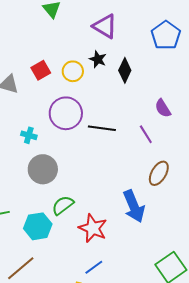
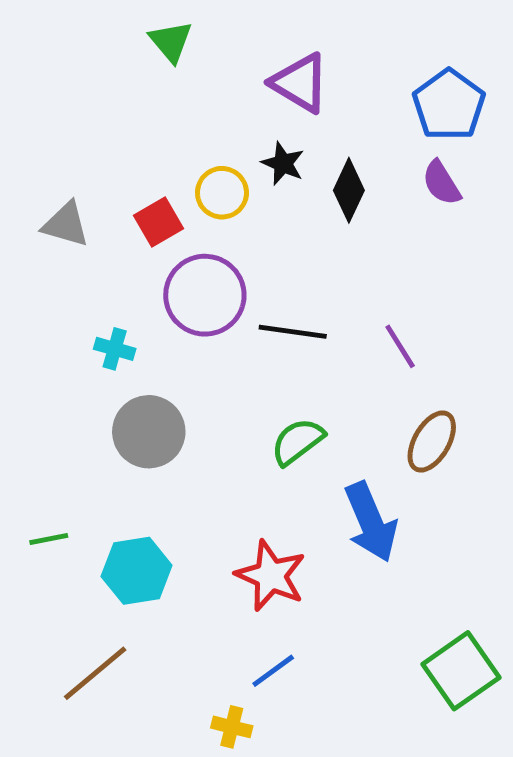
red square: (41, 70) -> (159, 222), moved
purple semicircle: (163, 108) -> (441, 183), moved
green semicircle: (63, 205) -> (298, 442), moved

